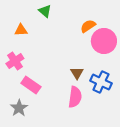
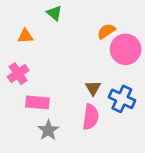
pink rectangle: (31, 85) -> (37, 102), turned -30
gray star: (19, 108) -> (48, 130), moved

